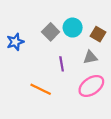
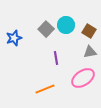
gray triangle: (90, 57) -> (90, 52), moved
orange line: (41, 89) -> (45, 89), moved, turned -48

